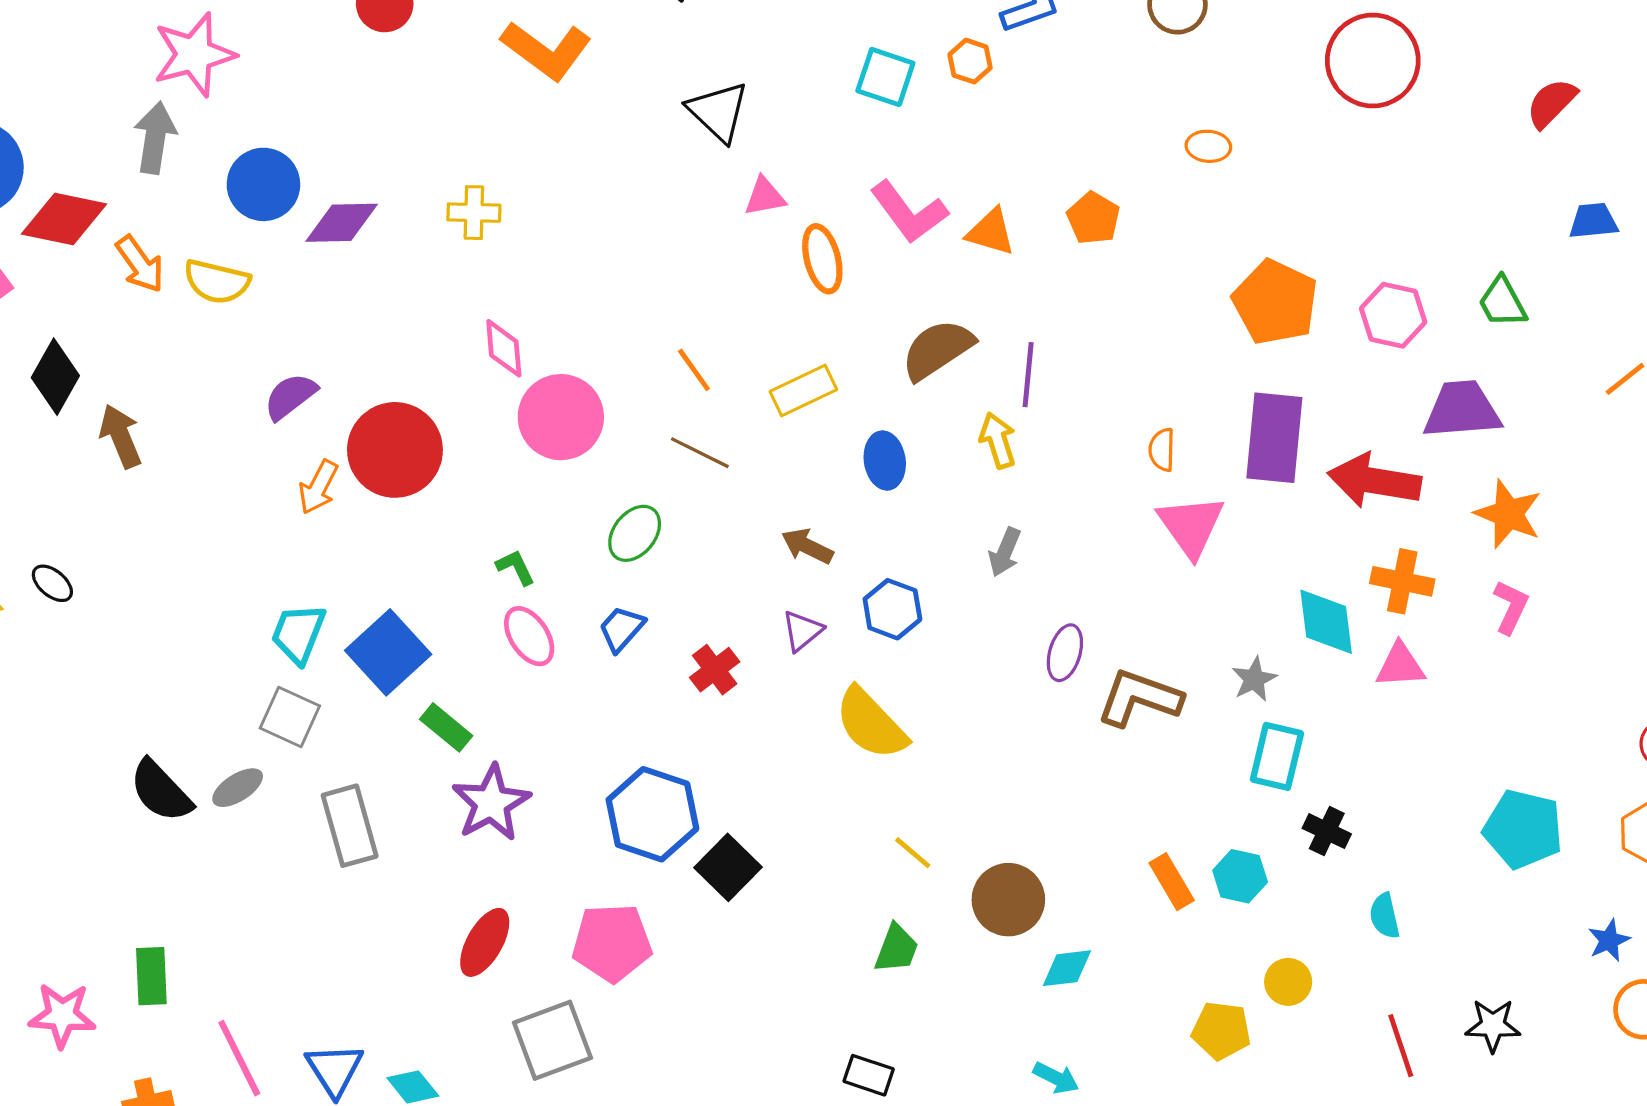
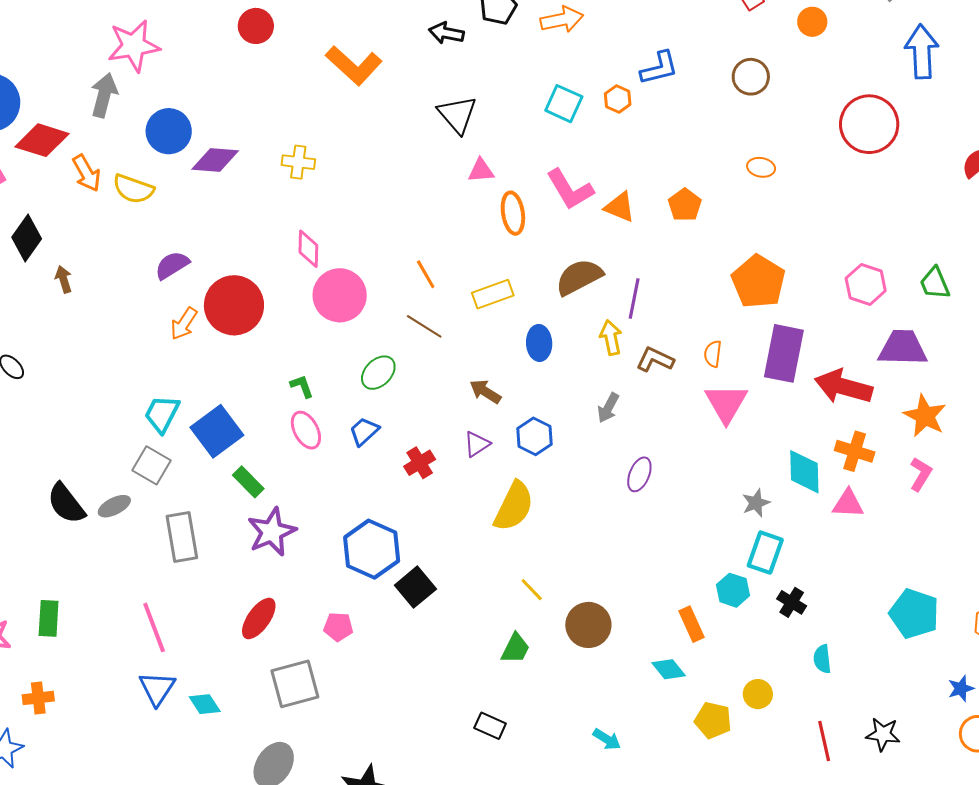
orange pentagon: (1275, 302) -> (758, 282), moved
brown arrow: (121, 436) -> (64, 279), size x0.7
brown L-shape: (1139, 698) -> (655, 360), moved, size x0.7
yellow semicircle: (871, 724) -> (514, 506), turned -116
cyan hexagon: (1240, 876) -> (733, 590), moved
pink pentagon: (612, 943) -> (338, 627), size x0.6
cyan diamond: (1067, 968) -> (669, 669), moved, turned 52
pink line: (239, 1058) -> (154, 627), moved

